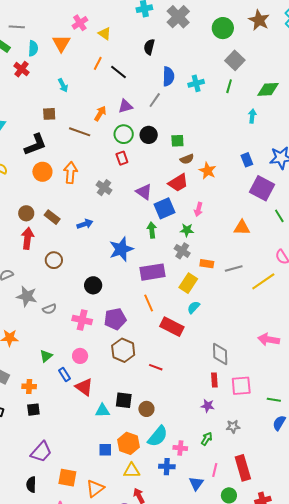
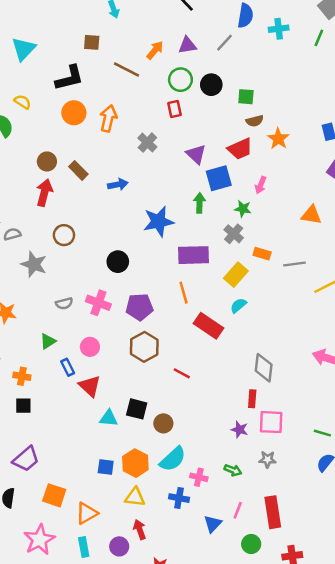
brown circle: (54, 260) -> (64, 235), moved
gray semicircle: (49, 309) -> (64, 303), moved
pink square: (241, 386) -> (271, 422), moved
green arrow: (207, 439) -> (233, 470), turned 72

